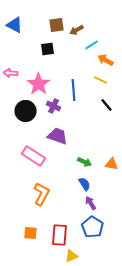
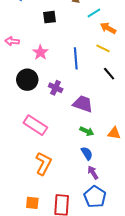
pink star: (39, 84) -> (40, 52), size x0.7
purple cross: (54, 106) -> (56, 88), moved
purple trapezoid: (58, 136) -> (83, 104), moved

